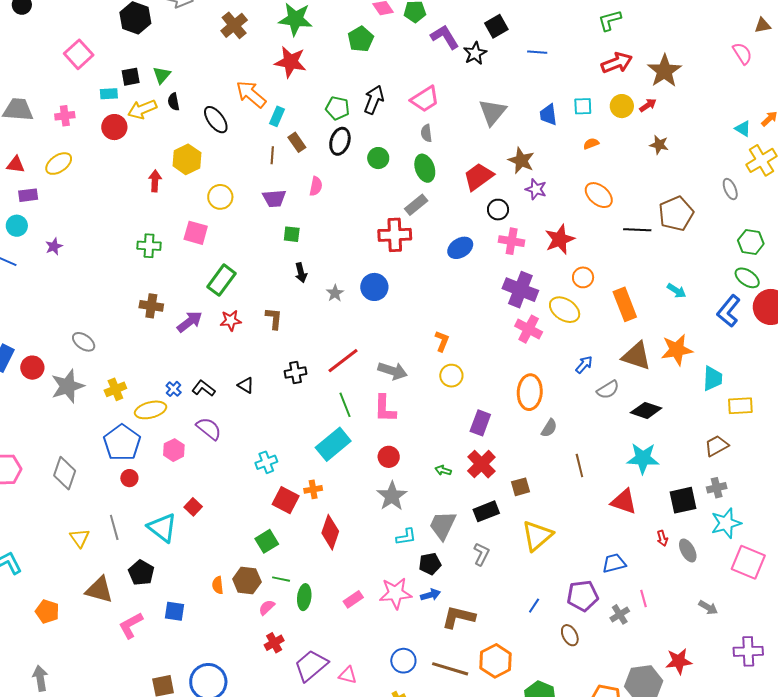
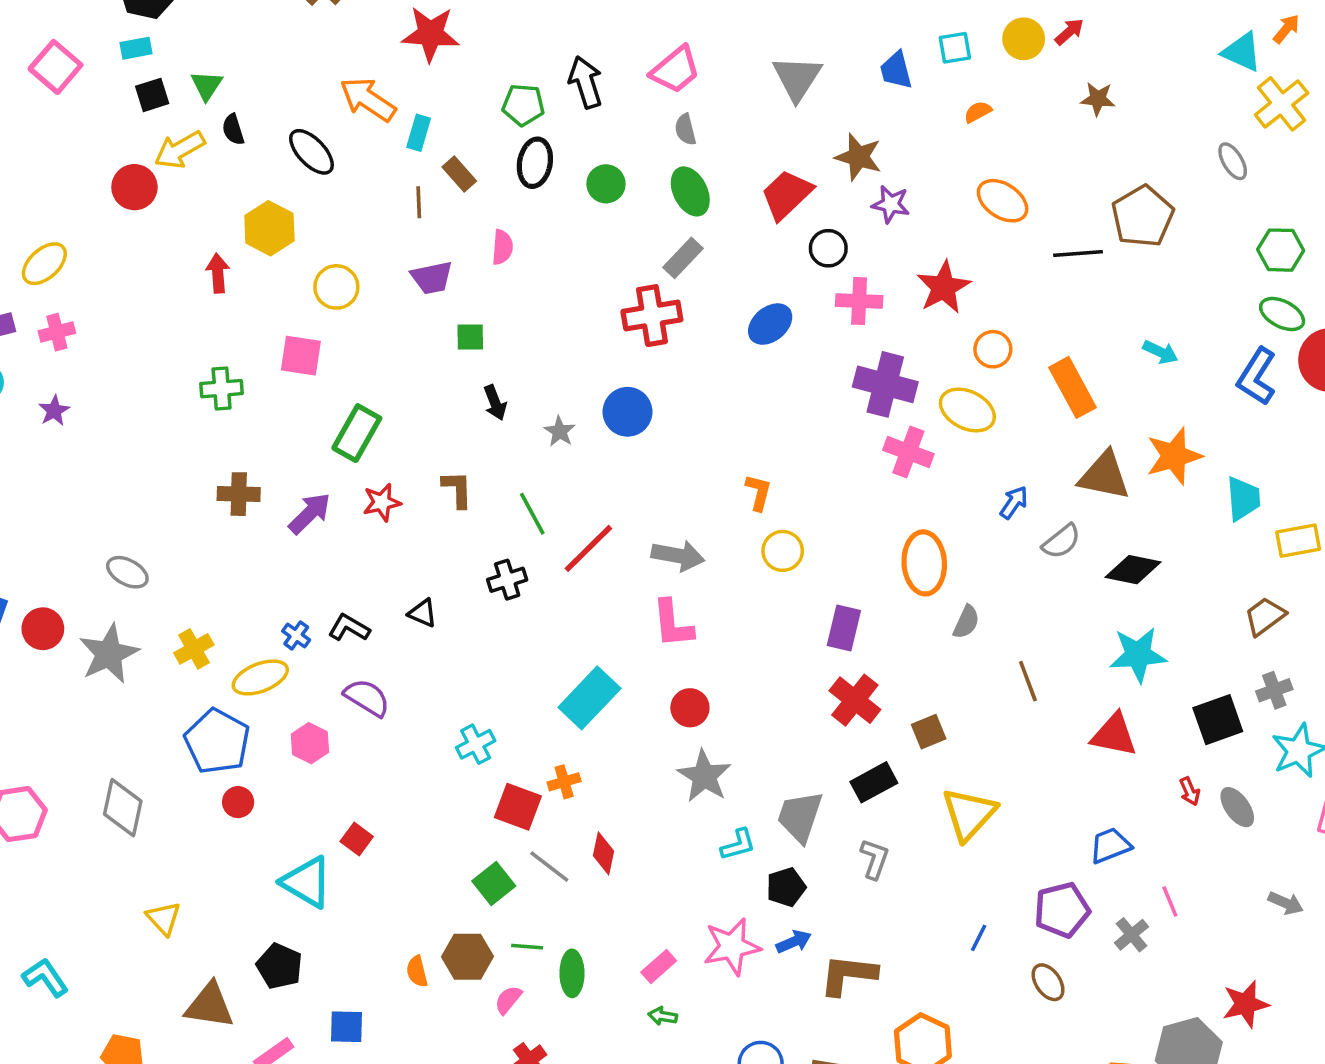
cyan rectangle: (109, 94) -> (136, 48), moved
black arrow: (374, 100) -> (586, 82), turned -32
pink cross: (65, 116) -> (57, 332), moved
cyan triangle: (743, 129) -> (1242, 52), size x1.4
green line: (345, 405) -> (532, 514), moved
green arrow: (443, 470) -> (663, 1016), moved
gray line: (114, 527) -> (549, 867), moved, turned -30
red diamond: (330, 532) -> (604, 853), size x0.7

